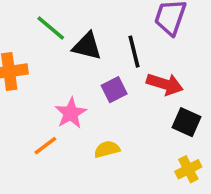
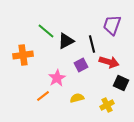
black triangle: (87, 46) -> (66, 41), turned -42
yellow cross: (188, 169) -> (107, 105), moved

